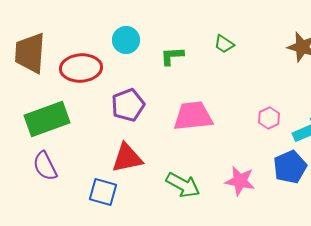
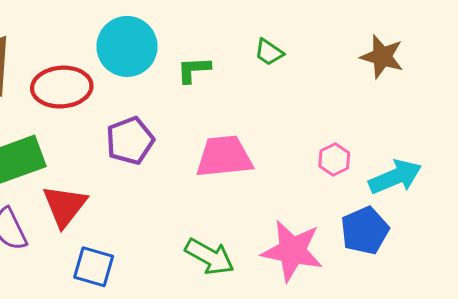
cyan circle: (126, 40) -> (127, 46), size x1.5
red triangle: (127, 158) -> (65, 206), moved, turned -40
pink star: (240, 181) -> (292, 251), size x1.4

